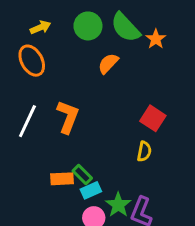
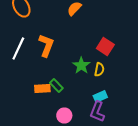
cyan rectangle: (91, 190) -> (100, 96), moved
green star: (118, 205) -> (81, 66), moved

